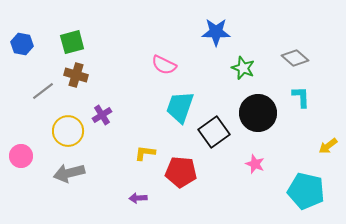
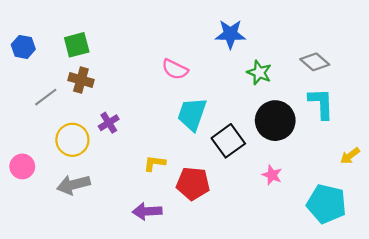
cyan L-shape: (301, 97) -> (321, 103), size x1.4
purple arrow: (138, 198) -> (147, 211), size x1.5

